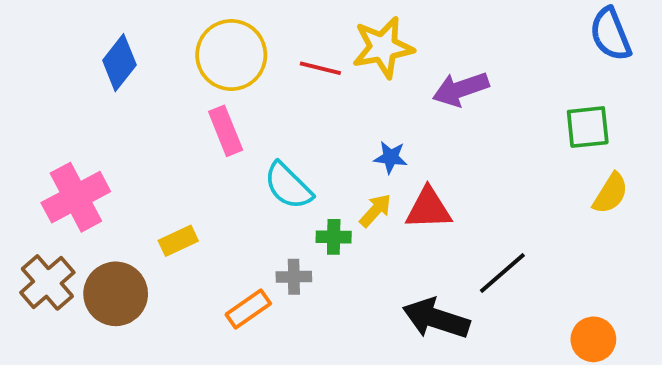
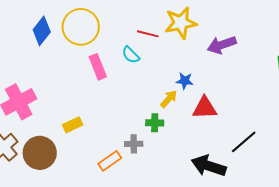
yellow circle: (231, 55) -> (81, 27), moved
cyan semicircle: (288, 186) -> (131, 55), moved, size x0.7
yellow arrow: (375, 210) -> (169, 99), moved

